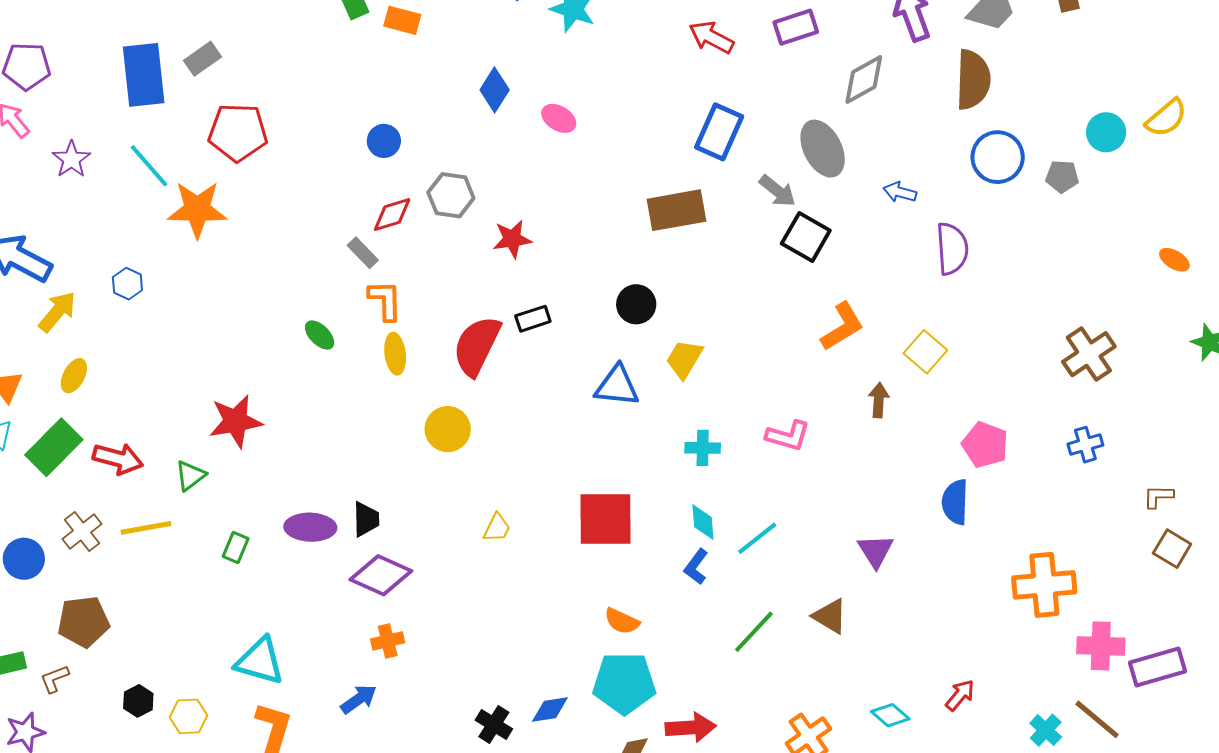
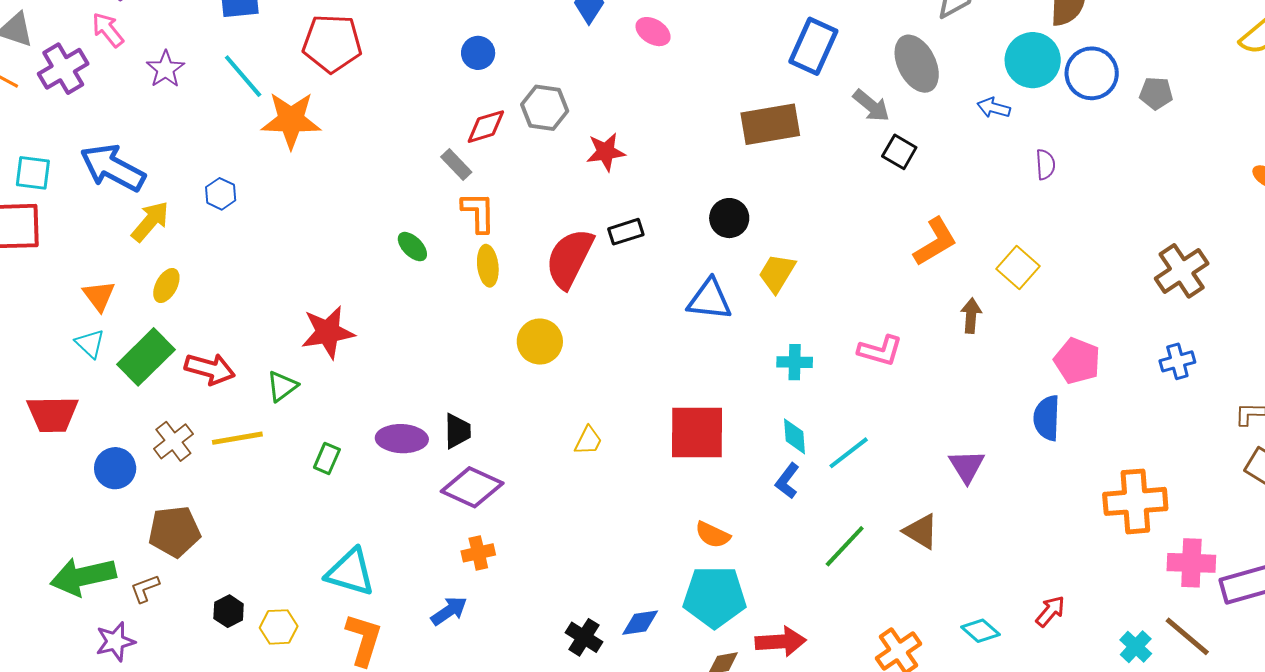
cyan circle: (1106, 132) -> (1033, 60), moved, size x1.4
black square: (806, 237) -> (899, 152), size x0.7
purple semicircle: (952, 249) -> (1045, 165), size x0.6

